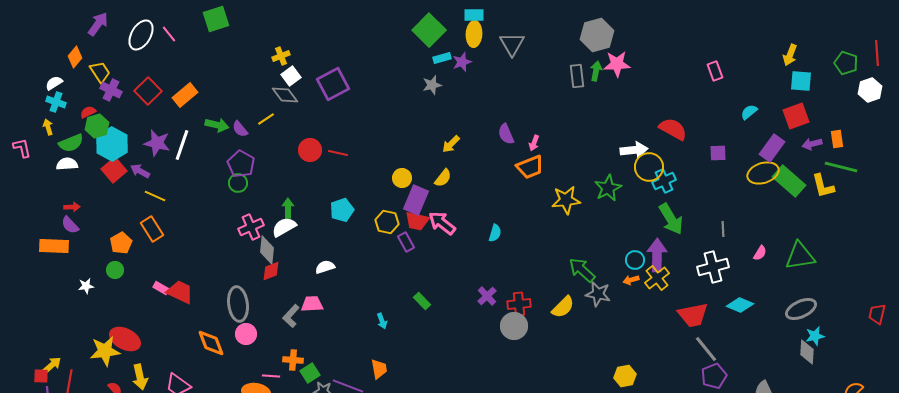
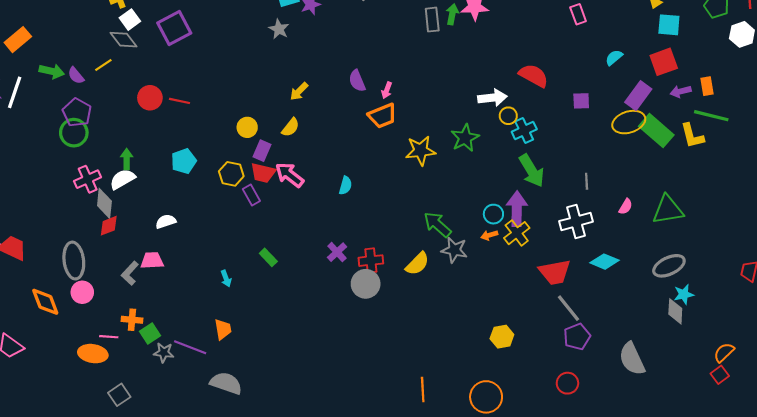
gray star: (432, 85) -> (279, 29), turned -30
yellow circle: (649, 167) -> (508, 116), size x0.6
green circle: (238, 183) -> (74, 133), size x1.4
purple rectangle: (416, 200) -> (262, 151), size x0.7
yellow hexagon: (625, 376) -> (502, 337), moved

